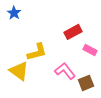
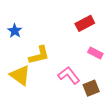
blue star: (14, 13) -> (15, 31), moved
red rectangle: (73, 32) -> (85, 23), moved

